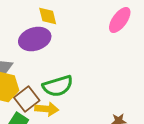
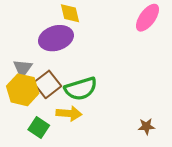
brown square: (27, 99) -> (47, 84), moved

